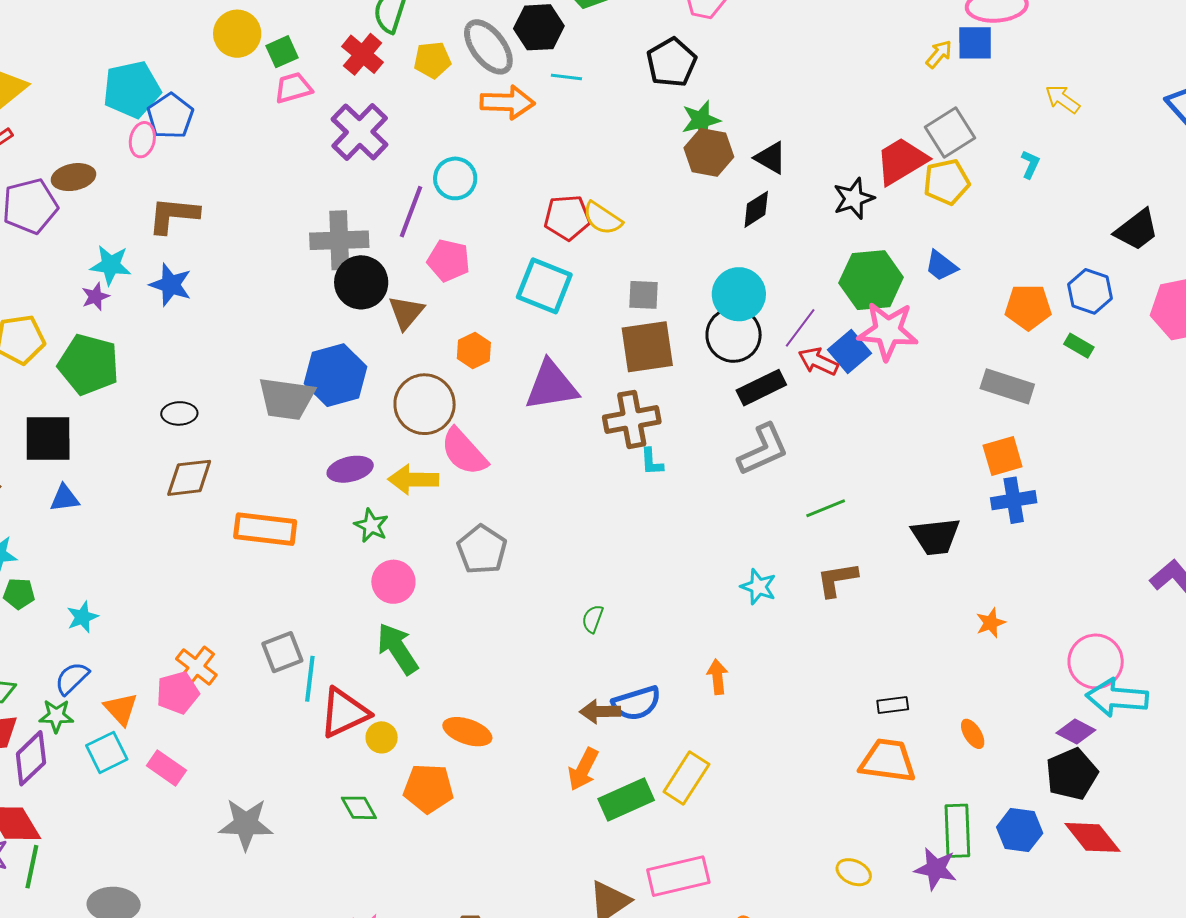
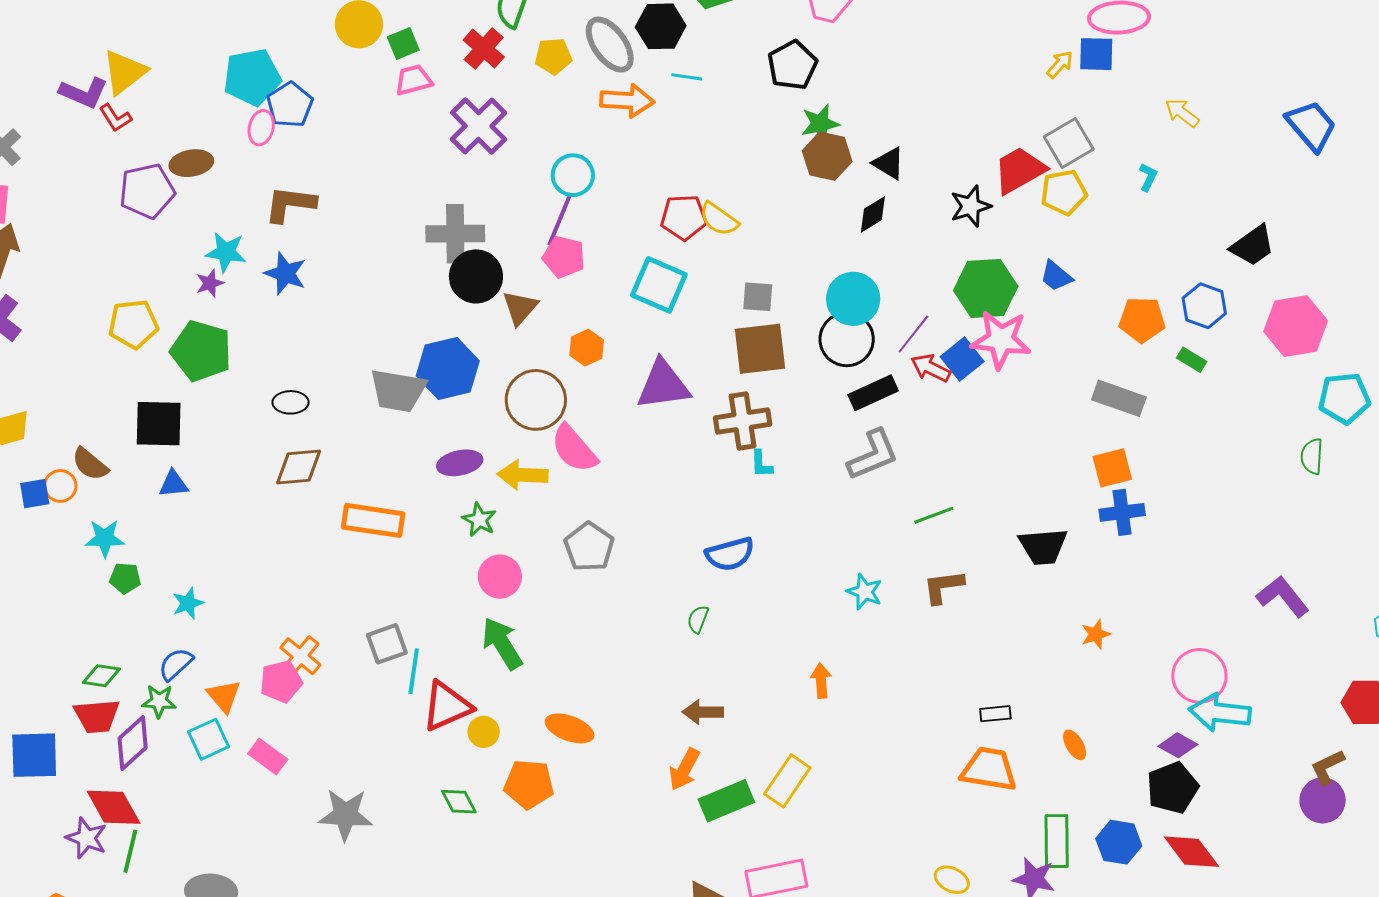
purple line: (411, 212) -> (560, 220), moved
blue semicircle: (636, 703) -> (730, 554), moved

